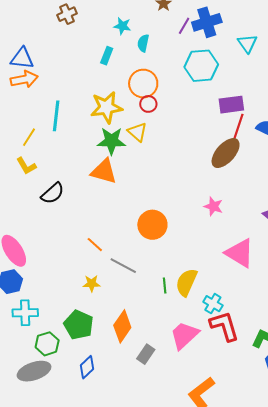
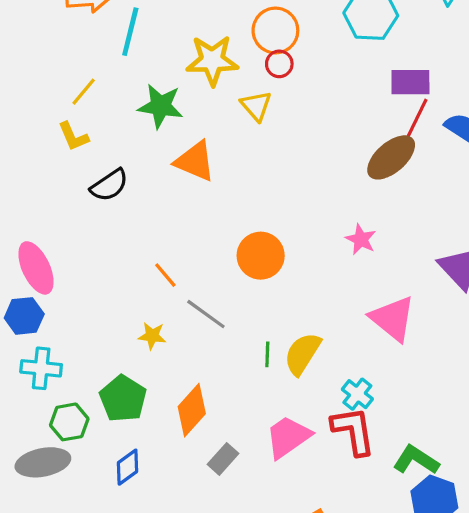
cyan line: (56, 116) -> (130, 32), moved
green star: (111, 141) -> (160, 106), moved
cyan cross: (213, 304) -> (357, 394), moved

